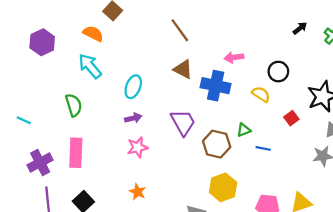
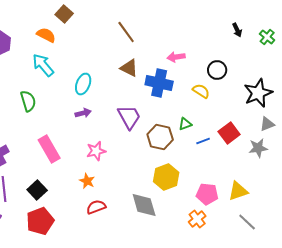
black arrow: (300, 28) -> (237, 30), turned 104
red square: (291, 118) -> (229, 133), moved, size x1.5
pink star: (138, 147) -> (96, 151), moved
blue line: (263, 148) -> (203, 141), turned -32
pink rectangle: (76, 153) -> (49, 149), moved, turned -32

